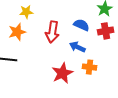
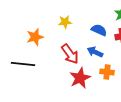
yellow star: (26, 12) -> (65, 22), moved
red arrow: (52, 32) -> (70, 54), moved, turned -45

